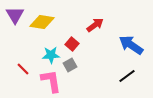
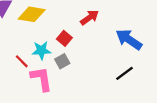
red line: (23, 69) -> (22, 61), moved

